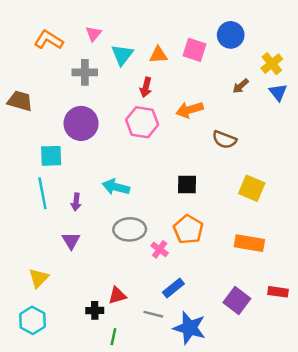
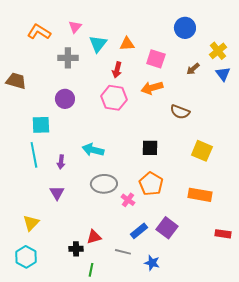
pink square: (194, 50) -> (156, 59), moved
purple circle: (81, 123) -> (65, 99), size x0.7
purple square: (237, 300) -> (167, 228), moved
blue star: (190, 328) -> (152, 263), size x0.6

